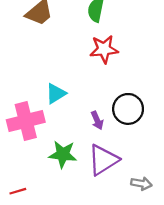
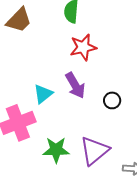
black circle: (128, 109) -> (112, 100), size x0.6
purple arrow: (97, 120) -> (75, 85), moved, size x1.5

